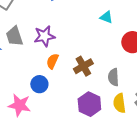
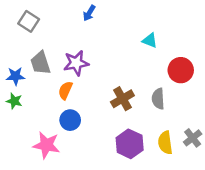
orange semicircle: (52, 61) -> (65, 90), moved
gray semicircle: (113, 77) -> (158, 99), moved

